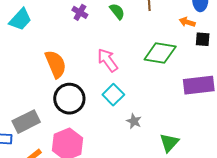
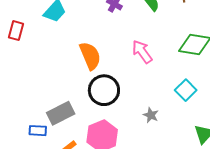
cyan square: (113, 95) -> (186, 90), moved
gray star: (134, 121) -> (151, 115), moved

